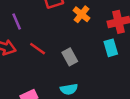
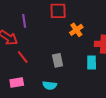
red line: (38, 49) -> (23, 57), moved

